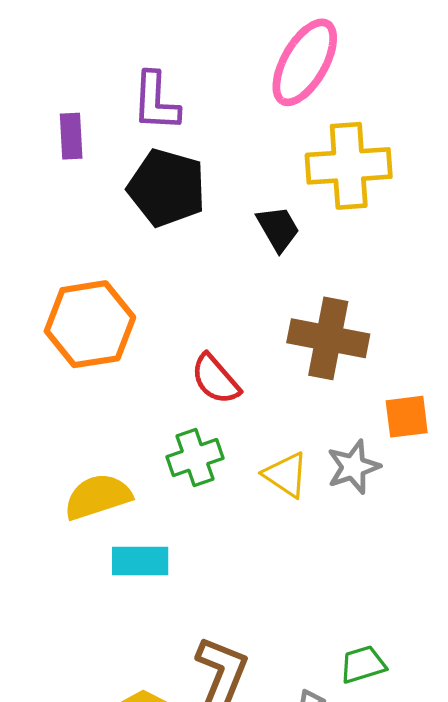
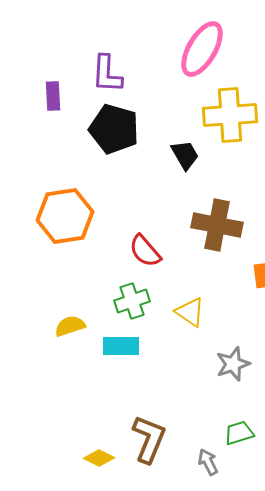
gray star: (353, 467) -> (233, 364), moved
yellow semicircle: (98, 497) -> (70, 326), size x0.7
cyan rectangle: (140, 561) -> (121, 346), moved

